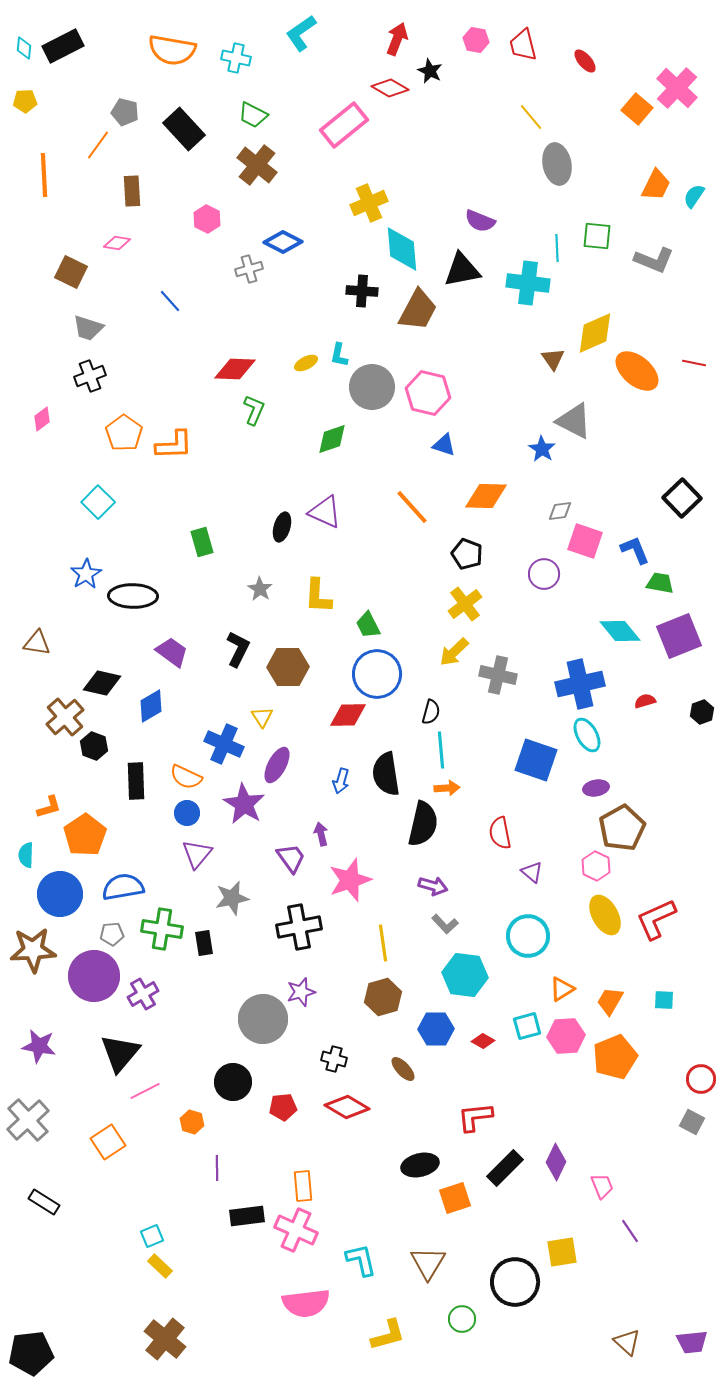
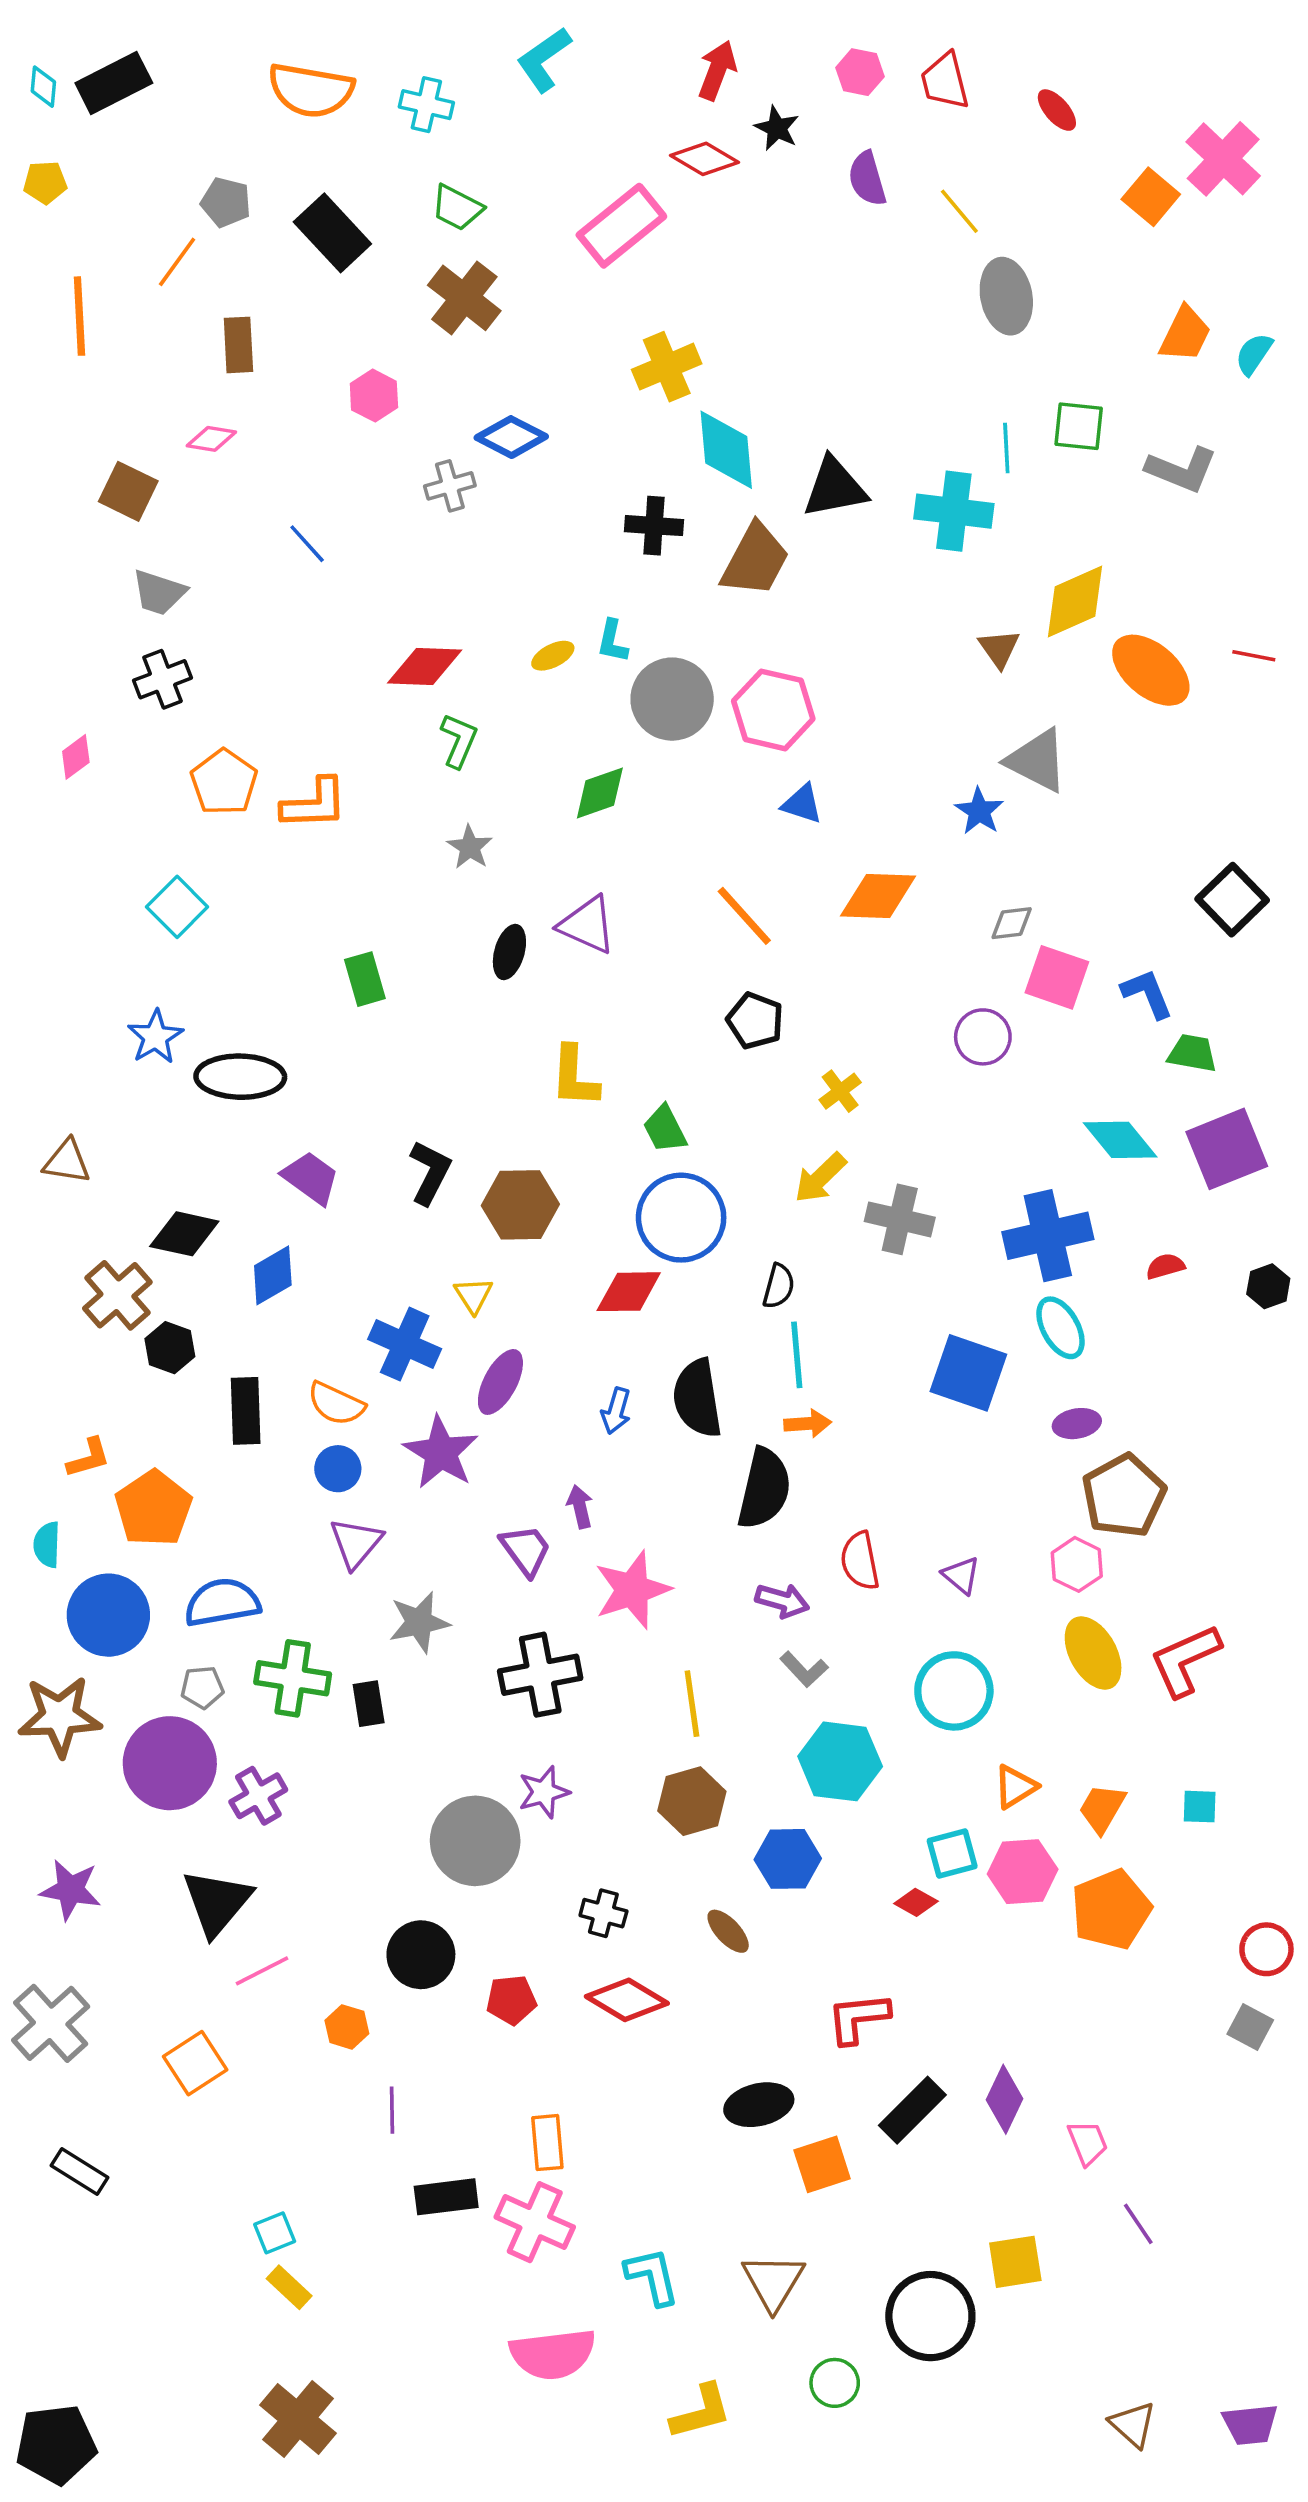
purple semicircle: (480, 221) -> (867, 179), moved, turned 52
black pentagon: (467, 554) -> (755, 1021), moved
gray star: (260, 589) -> (470, 847), moved
yellow cross: (465, 604) -> (840, 1091), size x0.7
red semicircle: (500, 833) -> (860, 1561), moved
red diamond: (483, 1041) -> (916, 1902), moved

